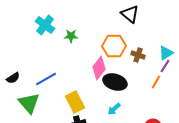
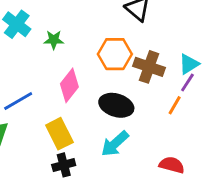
brown cross: (138, 55) -> (149, 67), size x1.5
pink diamond: (99, 68) -> (69, 85), moved
cyan arrow: (114, 109) -> (115, 144), size x1.5

